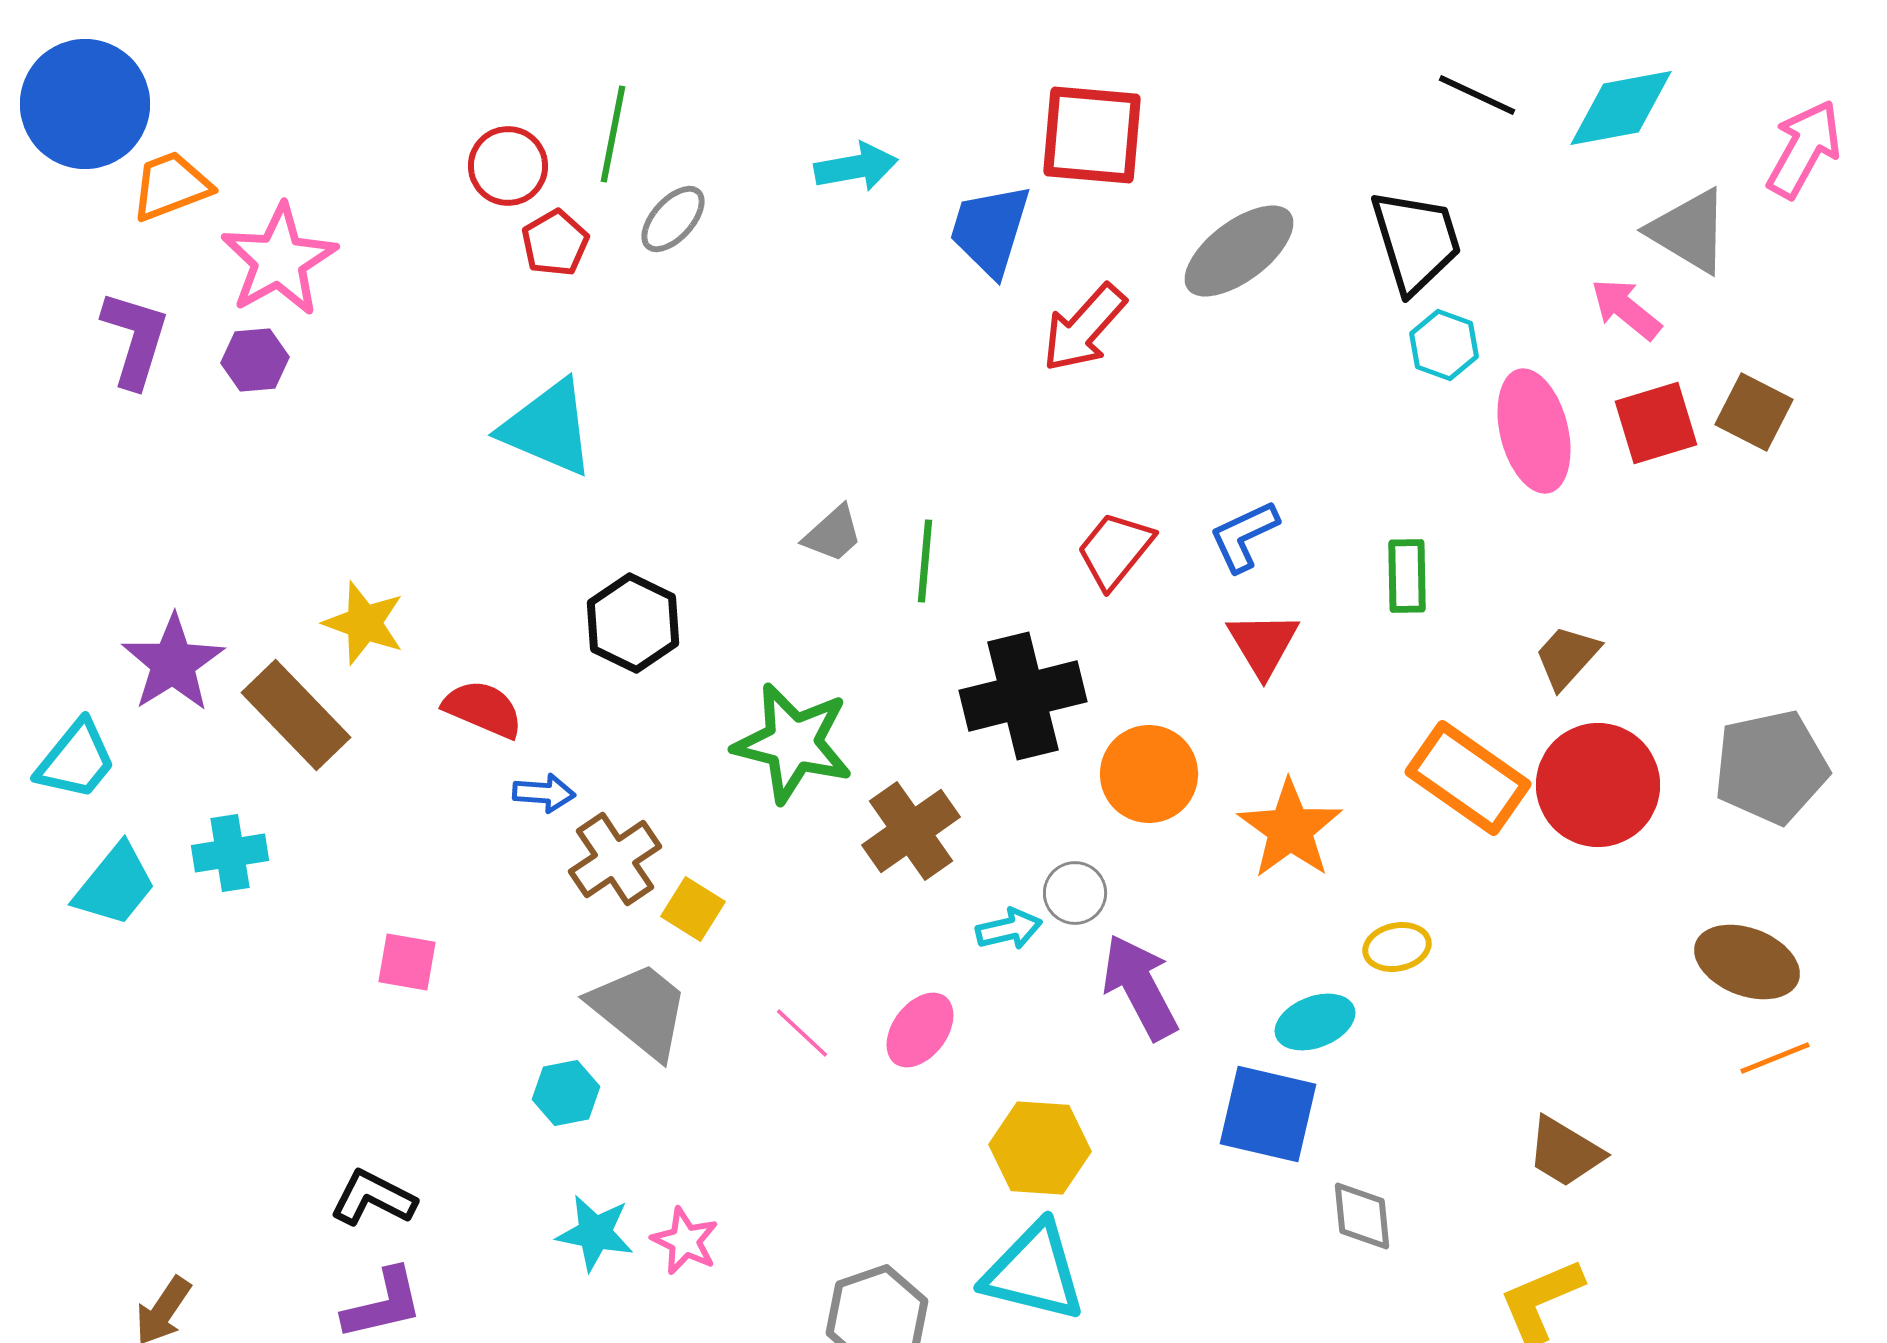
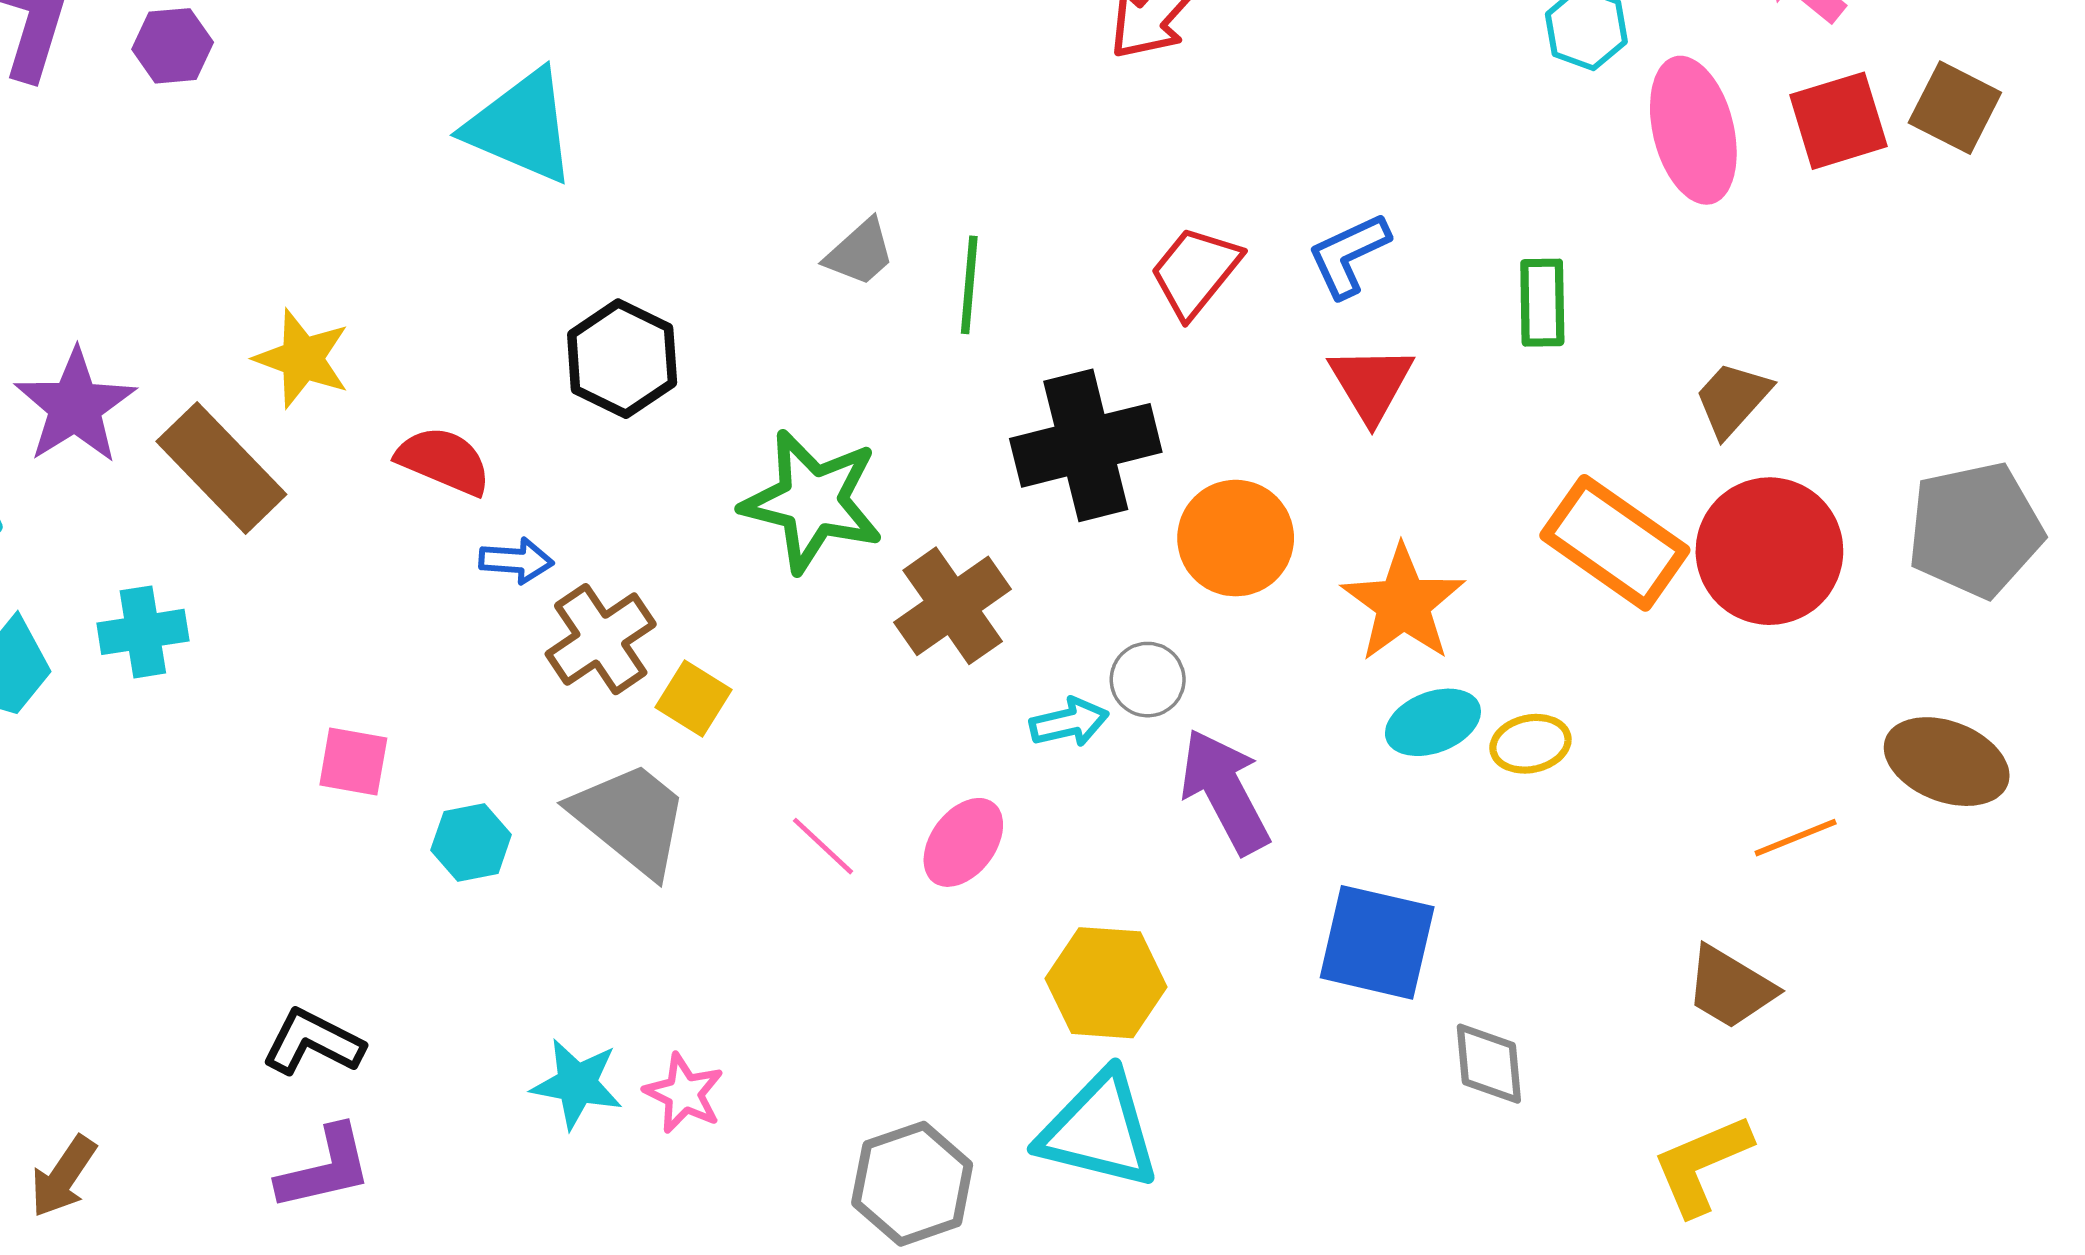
cyan ellipse: (1315, 1022) -> (1433, 722), moved
orange line: (1775, 1058) -> (1796, 838), moved
cyan hexagon: (566, 1093) -> (471, 842), moved

